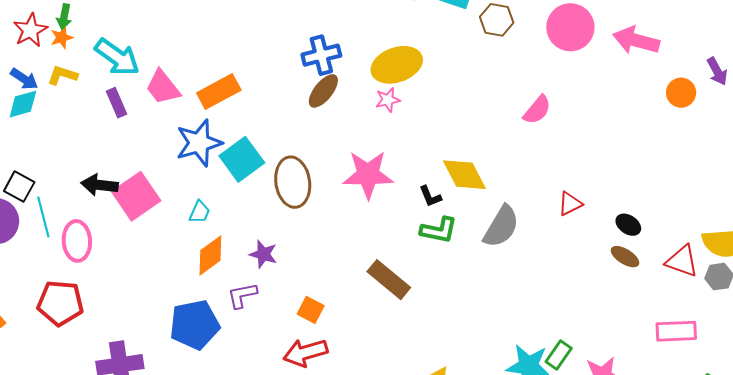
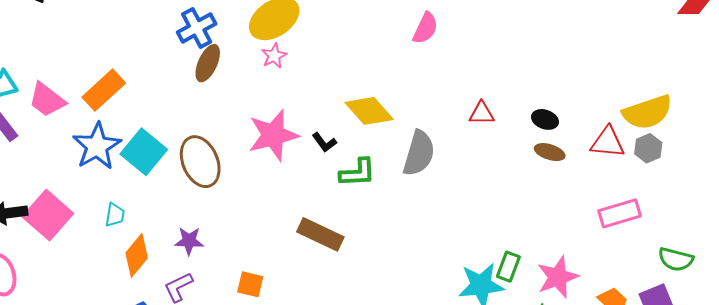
black L-shape: (430, 196) -> (324, 142), moved
red triangle: (570, 204) -> (482, 113), turned 40

